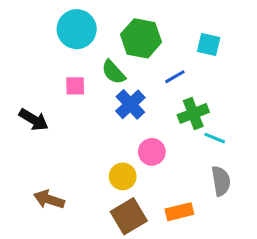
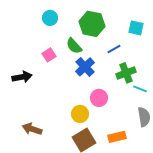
cyan circle: (77, 29) -> (50, 18), size x0.6
pink square: (75, 86) -> (49, 55), turned -32
black arrow: (34, 120) -> (22, 77), turned -42

